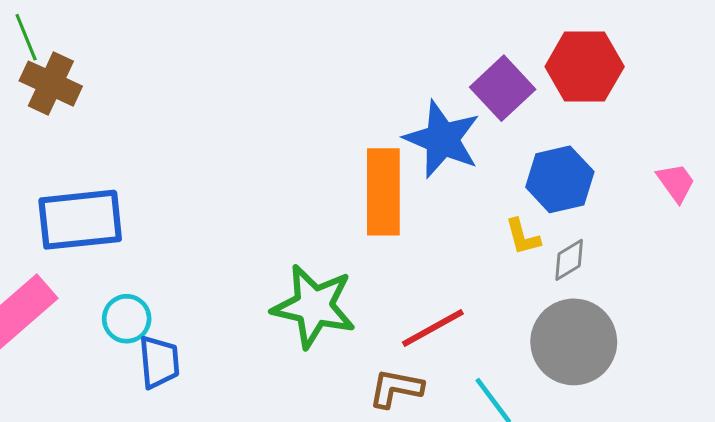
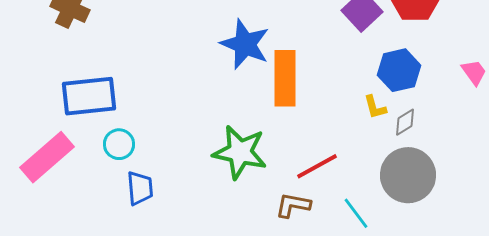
blue star: (442, 139) -> (245, 44), moved
cyan circle: (127, 319) -> (119, 144), moved

